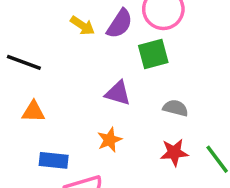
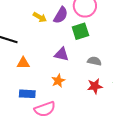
orange triangle: (33, 112) -> (23, 63), moved

